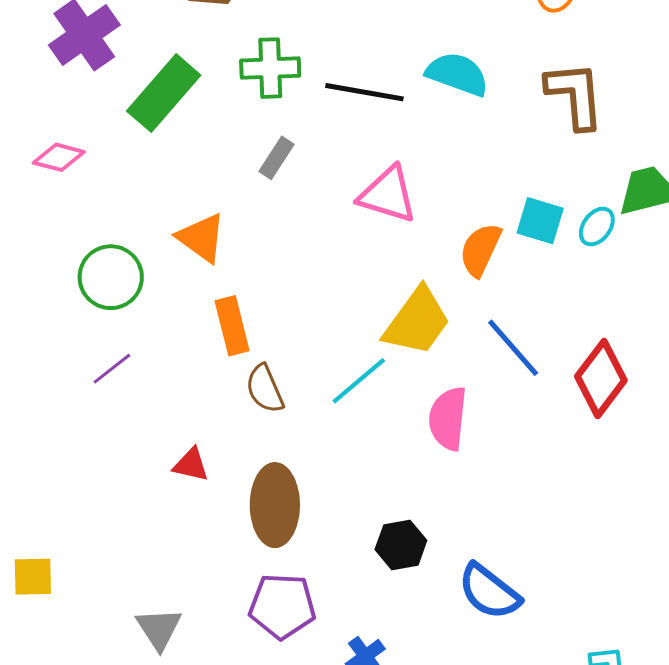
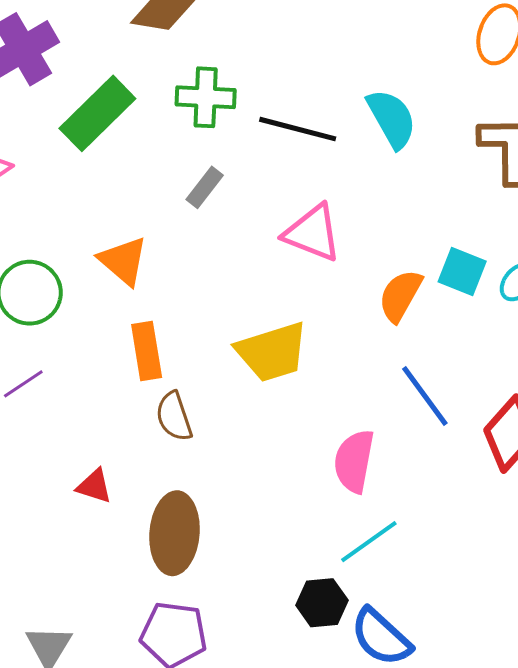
cyan semicircle: (457, 74) -> (392, 119), turned 36
yellow trapezoid: (417, 322) -> (272, 352), moved, turned 32
cyan line: (359, 381) -> (369, 542), moved
black hexagon: (401, 545) -> (322, 603), moved

